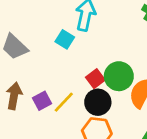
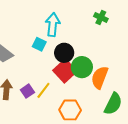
red square: (95, 79) -> (65, 71), size x1.6
black circle: (98, 102) -> (64, 53), moved

